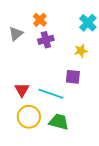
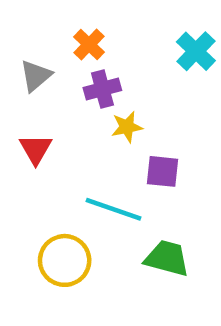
yellow star: (81, 51) -> (127, 127), moved
red triangle: (22, 90) -> (36, 149), moved
green trapezoid: (59, 122) -> (167, 258), moved

